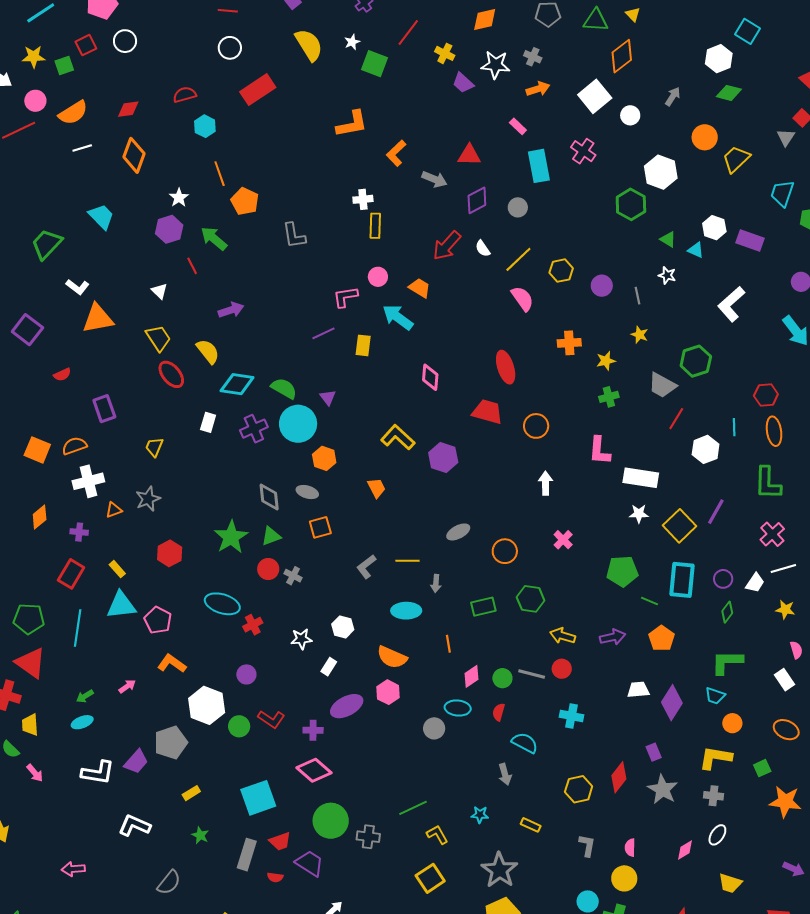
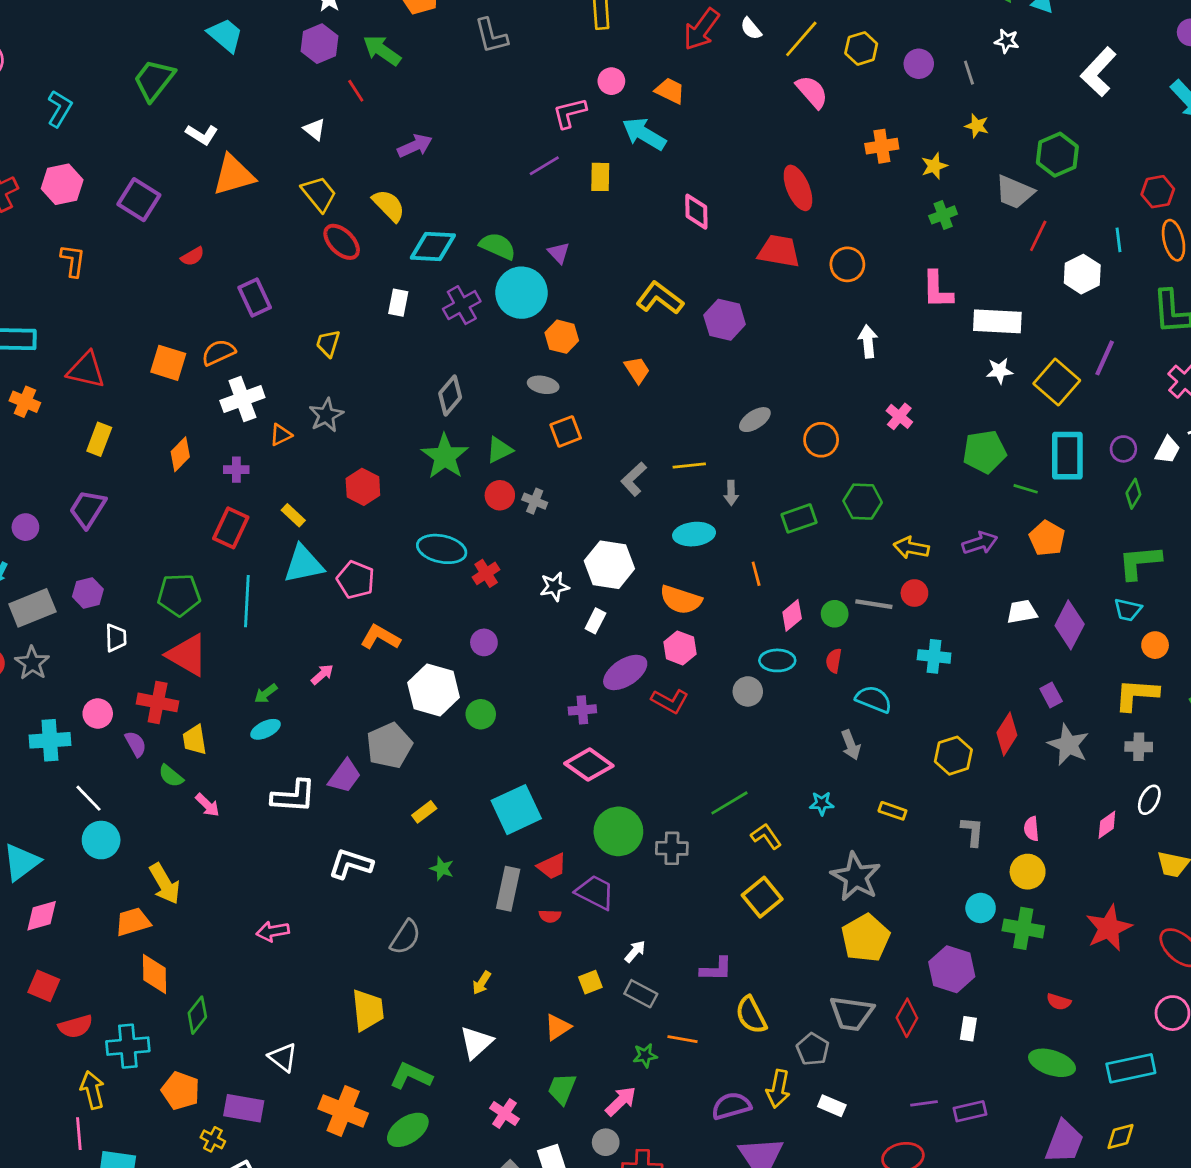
gray diamond: (269, 497) -> (450, 395), moved, turned 52
white hexagon: (343, 627) -> (609, 565), size x1.6
red L-shape: (271, 719) -> (670, 701), moved

